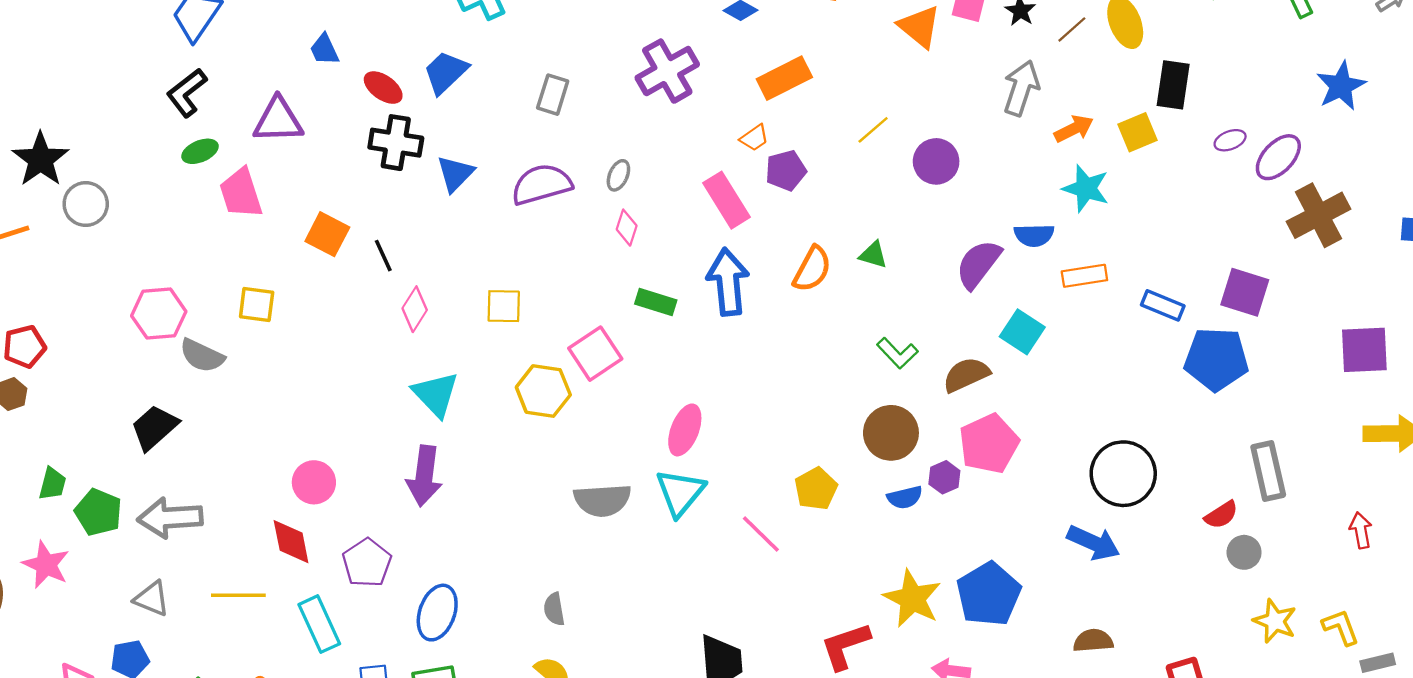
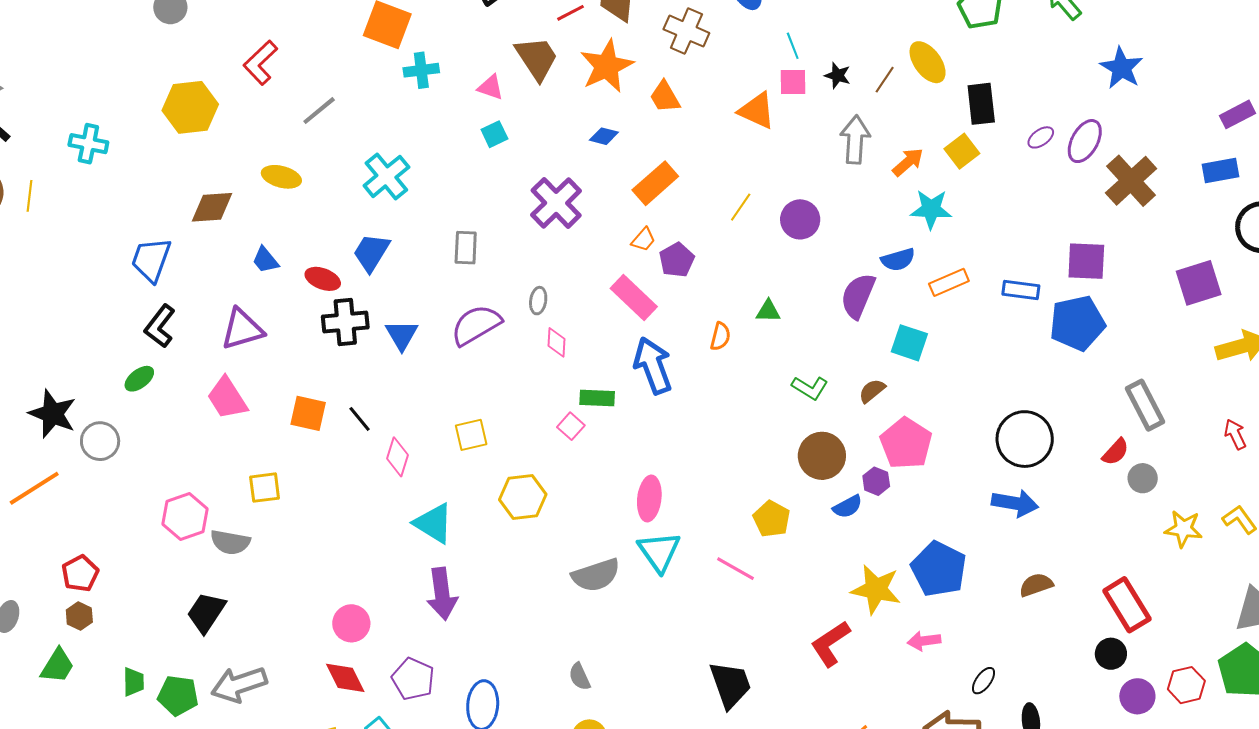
green ellipse: (200, 151) -> (139, 379), moved
orange semicircle: (812, 269) -> (720, 336), size x0.7
pink square: (595, 354) -> (571, 426), moved, size x0.6
brown semicircle: (966, 375) -> (872, 391), size x0.7

